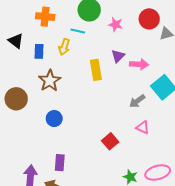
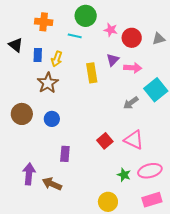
red circle: (149, 19) -> (132, 38), moved
yellow arrow: (64, 47) -> (57, 59), moved
brown circle: (16, 99) -> (22, 114), moved
pink triangle: (143, 127) -> (134, 140), moved, size x1.5
purple rectangle: (60, 163) -> (65, 154), moved

